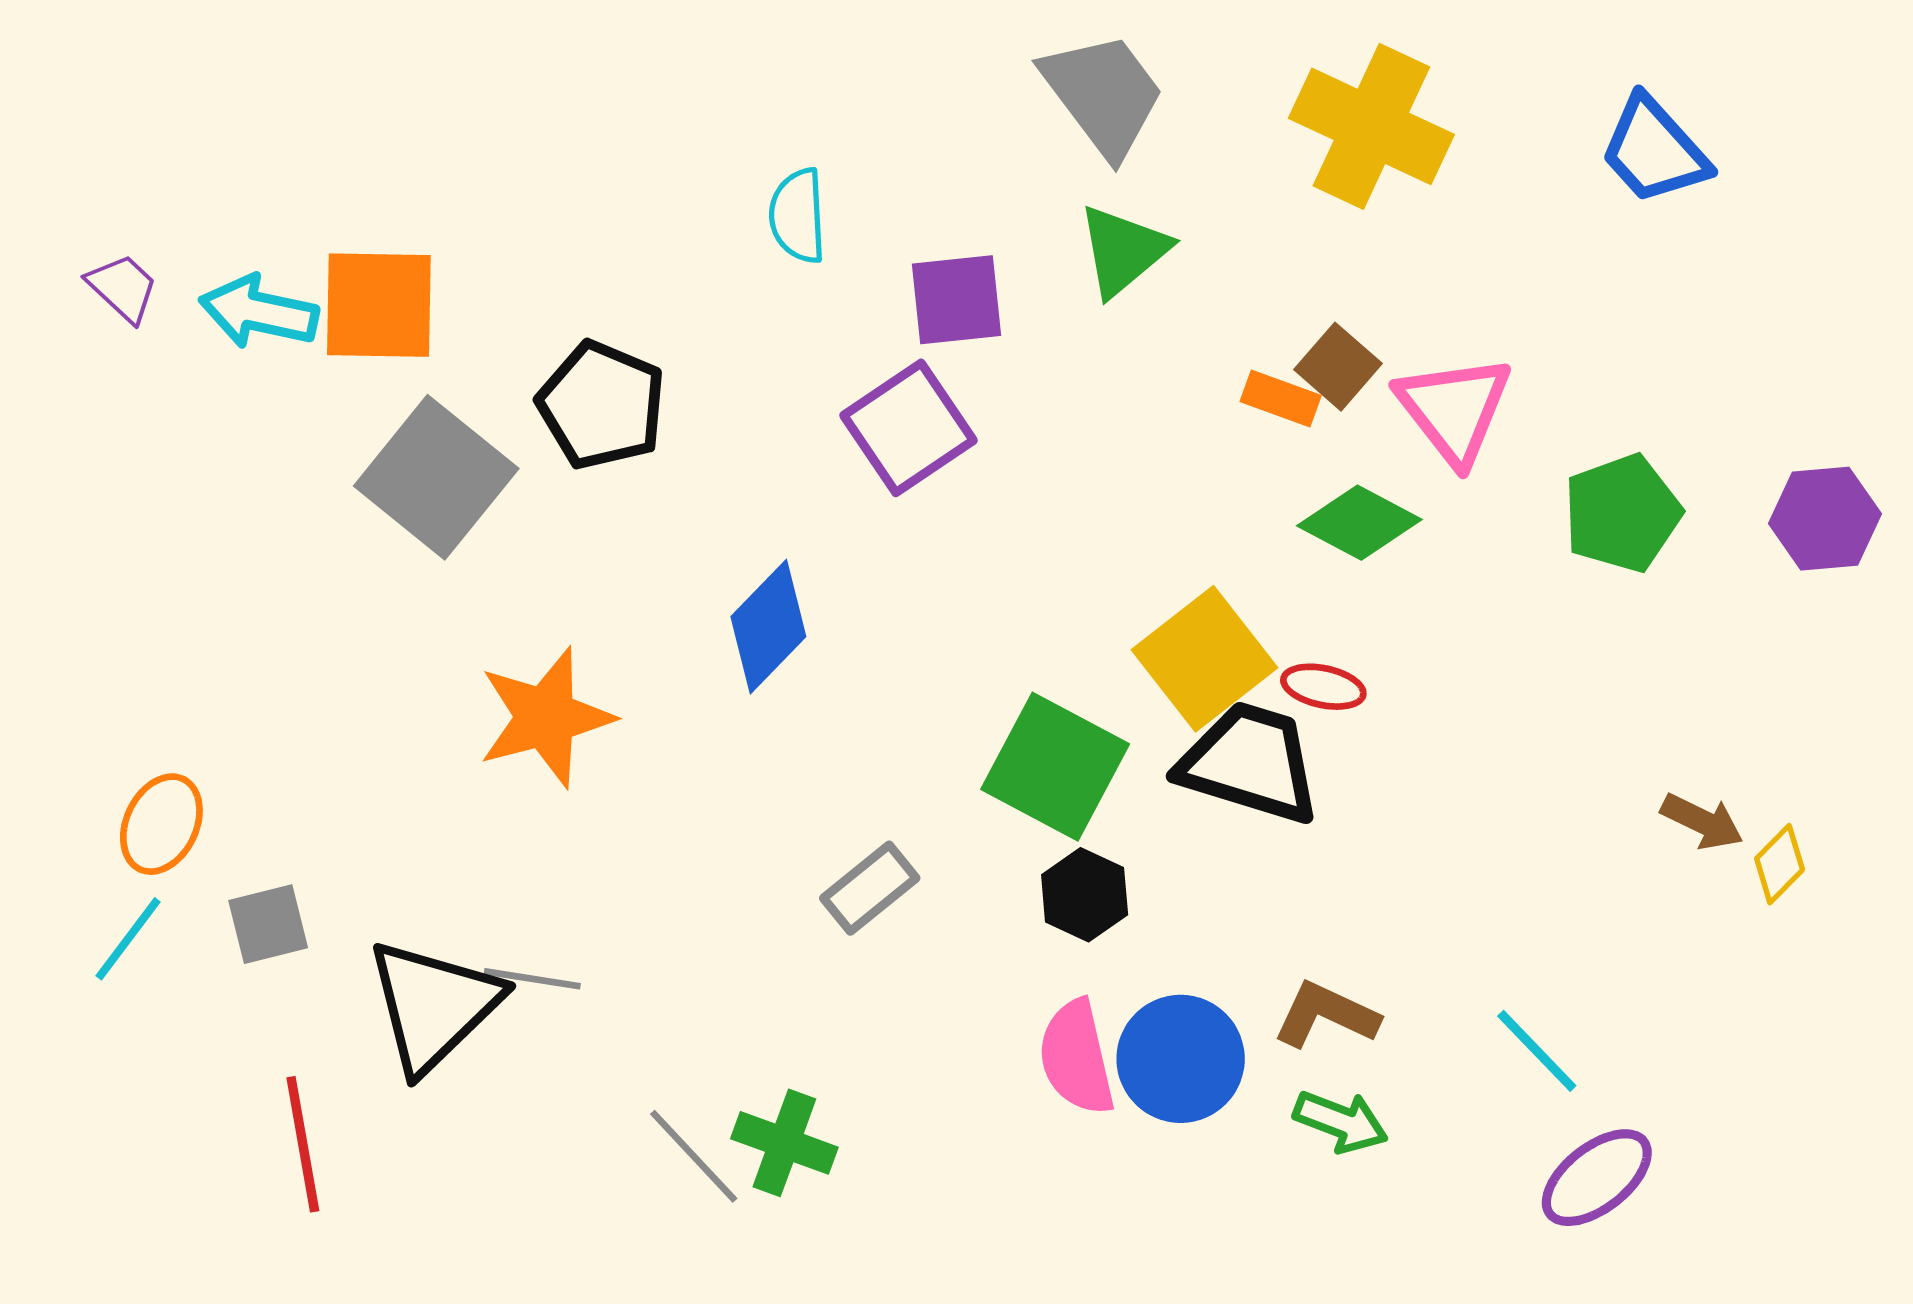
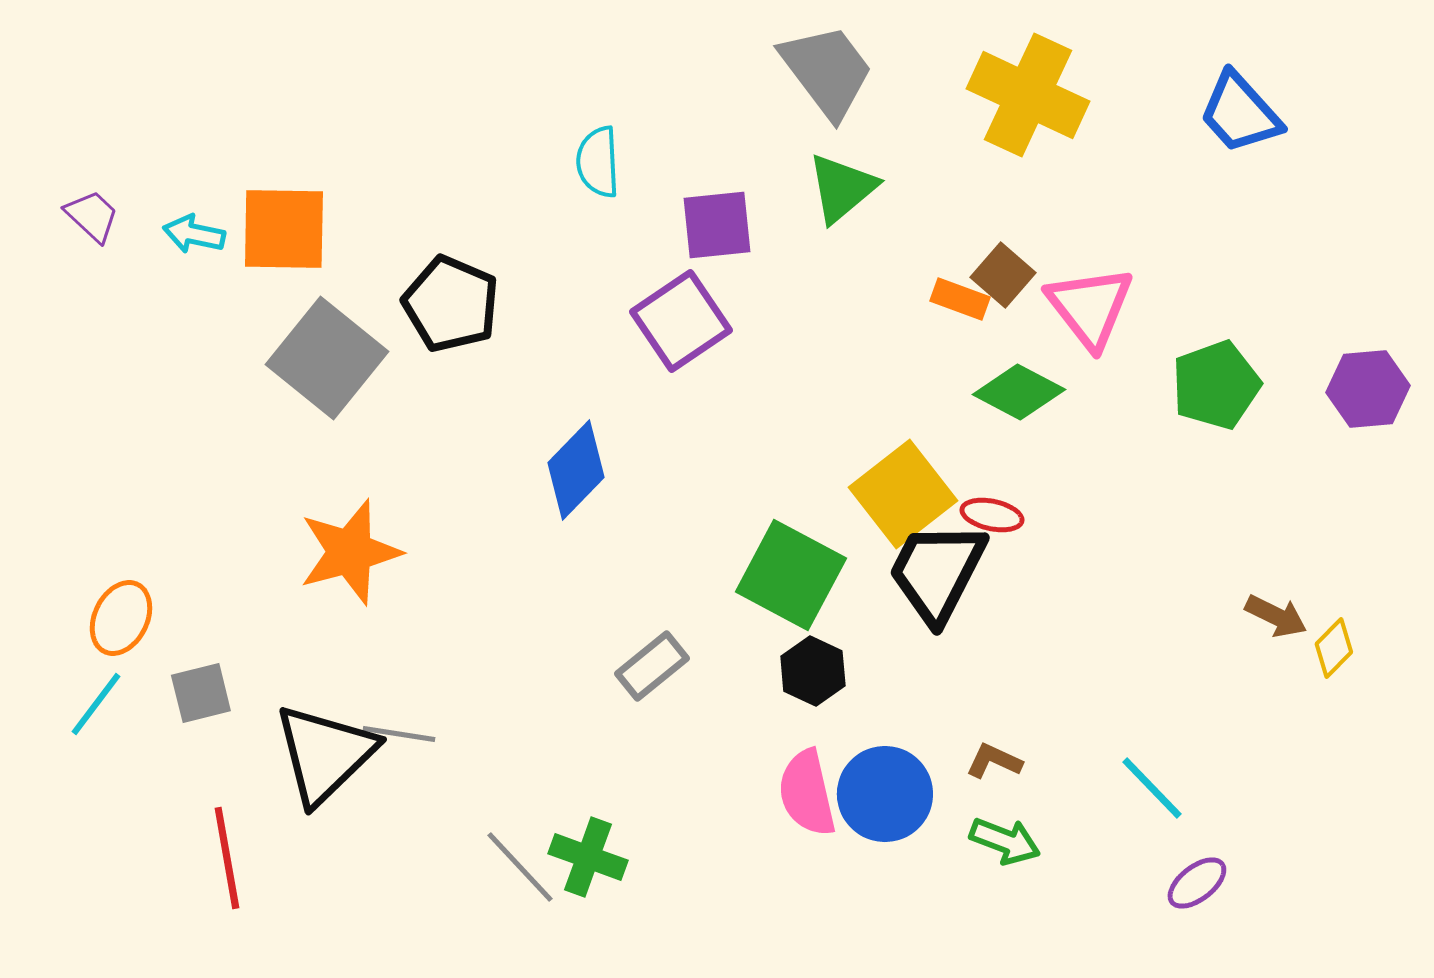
cyan arrow: (259, 312) -> (194, 234), size x0.7
orange star: (546, 717) -> (350, 552), moved
black trapezoid: (1250, 763) -> (937, 572), turned -80
brown L-shape: (1326, 1015) -> (994, 761), size x0.7
purple ellipse: (1597, 1178) -> (1197, 883), size x0.7

